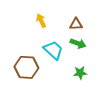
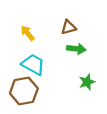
cyan trapezoid: (53, 50) -> (33, 65), moved

